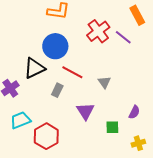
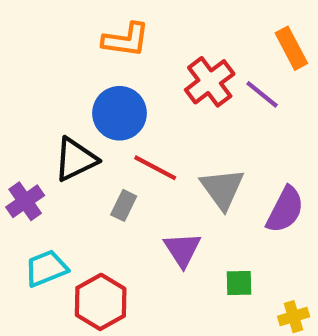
gray triangle: (104, 82) -> (222, 189), size x1.6
purple semicircle: (134, 112) -> (285, 210), moved, size x1.6

